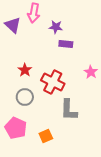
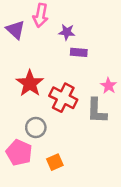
red star: (25, 70) -> (30, 83), size x1.6
gray circle: (25, 97) -> (36, 128), moved
gray L-shape: (69, 110) -> (97, 111), moved

